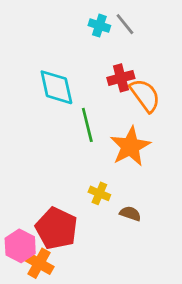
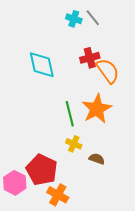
green line: (87, 125) -> (70, 114), moved
orange cross: (39, 263) -> (58, 195), moved

